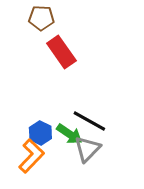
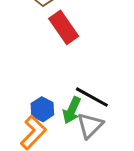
green arrow: (69, 134) -> (72, 110), turned 80

